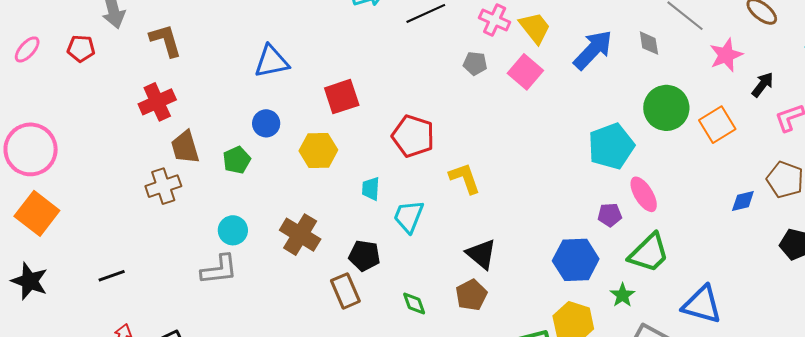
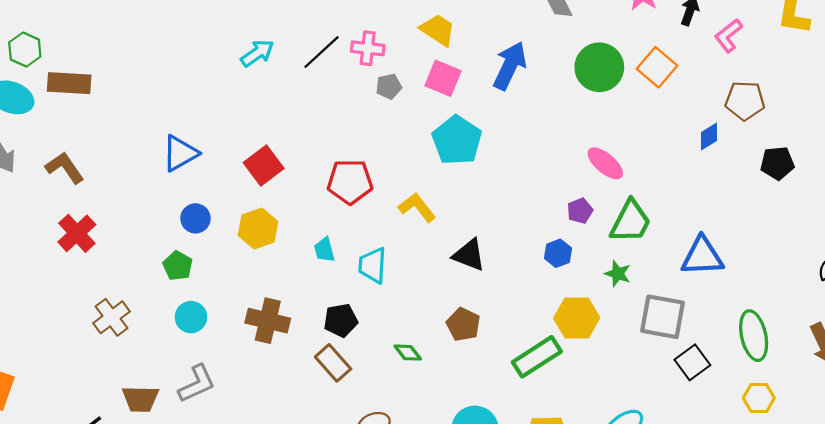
pink cross: (495, 20) -> (368, 48), moved
blue arrow: (593, 50) -> (510, 66), moved
cyan pentagon: (611, 146) -> (457, 140), moved
brown trapezoid: (185, 147) -> (140, 399), moved, turned -54
purple pentagon: (610, 215) -> (580, 211), moved
cyan circle: (233, 230) -> (191, 317), moved
black triangle: (481, 254) -> (469, 255), moved
blue hexagon: (576, 260) -> (558, 253), size x0.6

